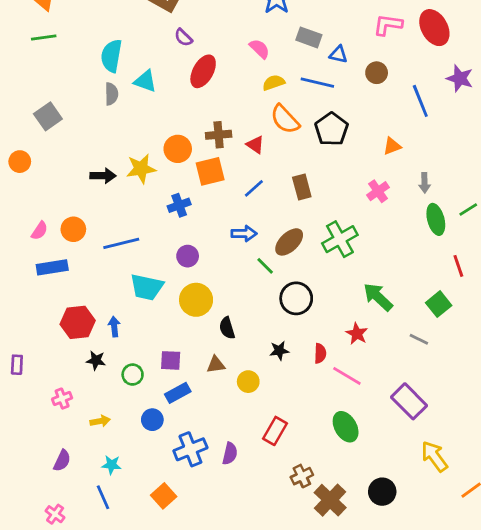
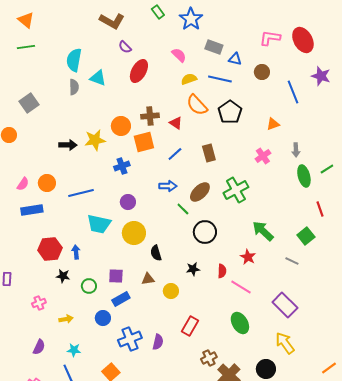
yellow arrow: (434, 456) -> (285, 343), moved

